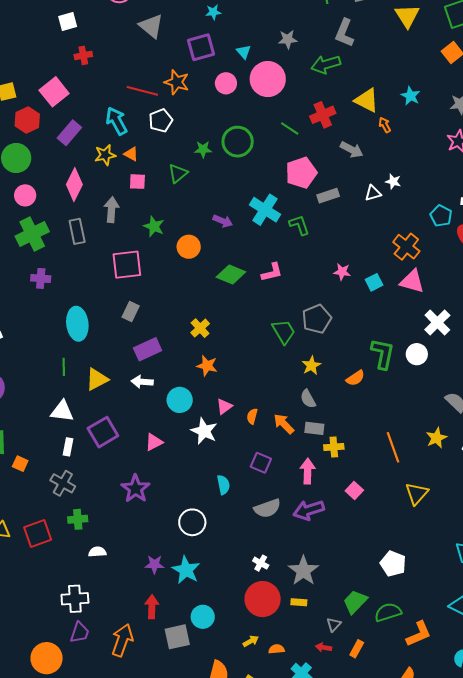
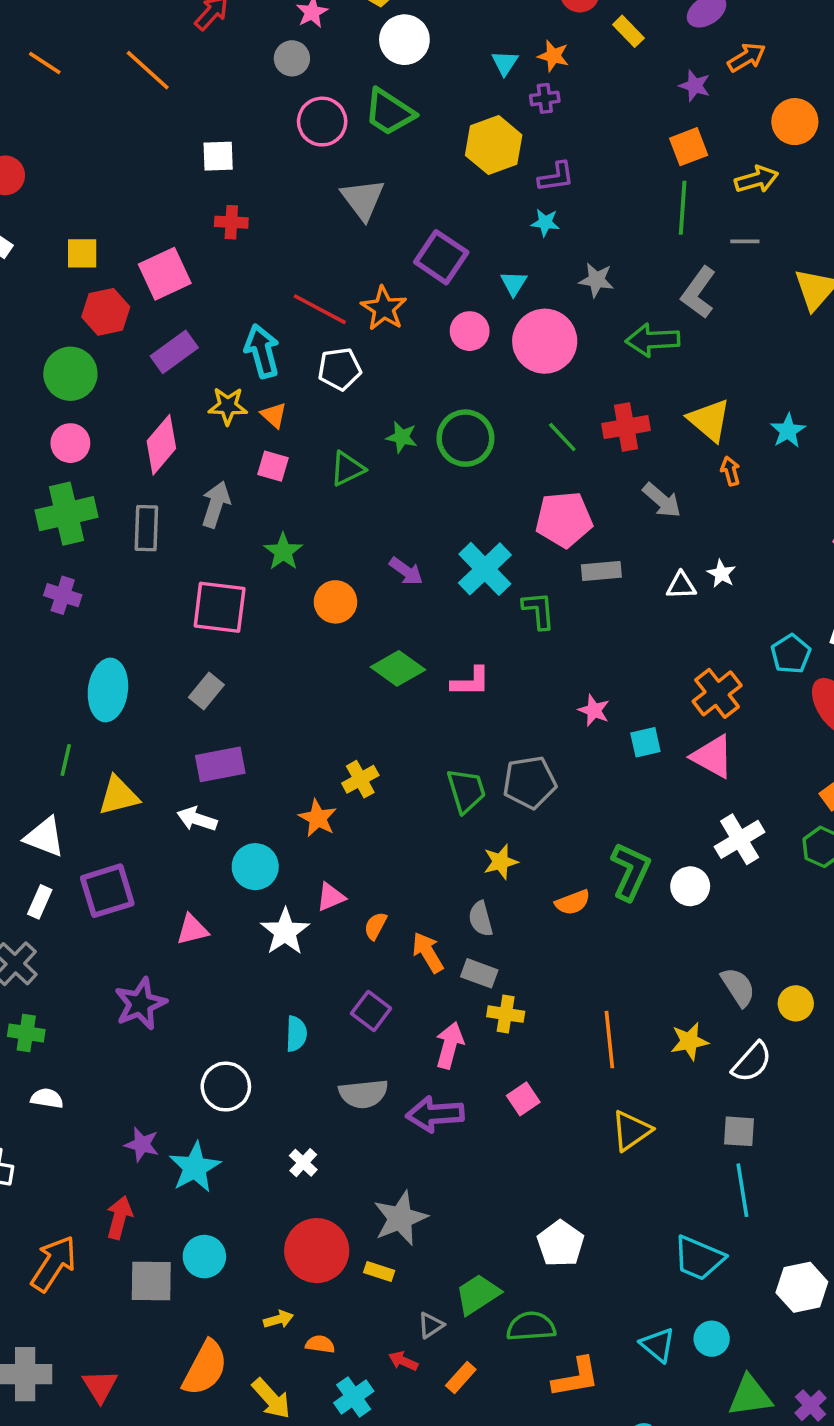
cyan star: (213, 12) -> (545, 223), moved
purple square: (201, 47) -> (441, 257), turned 36
yellow cross: (200, 328) -> (360, 779), moved
white cross: (261, 563) -> (303, 1163), moved

